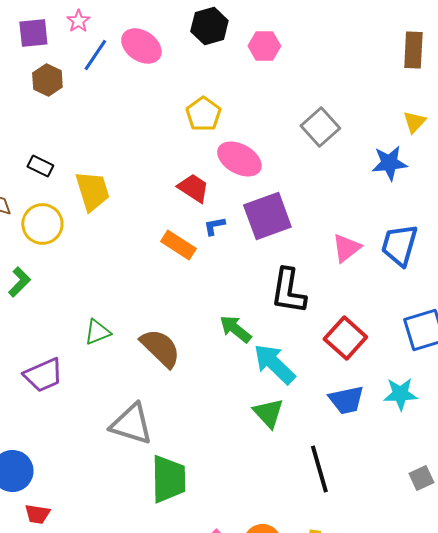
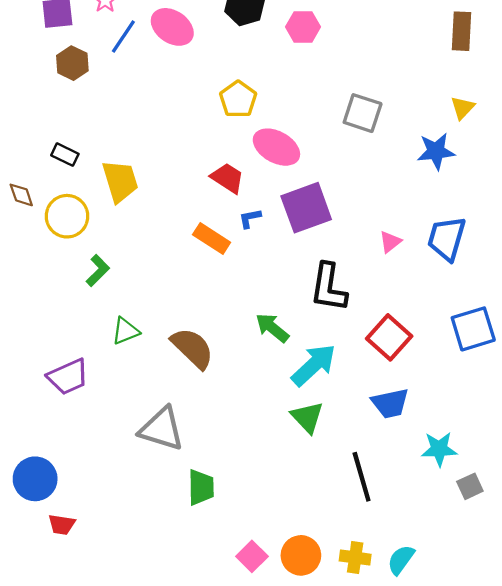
gray square: (320, 127) -> (363, 113), turned -30
pink triangle: (346, 248) -> (390, 242), size x0.7
green L-shape: (19, 282) -> (98, 270), moved
cyan arrow: (274, 364) -> (314, 365), turned 93
cyan star: (400, 394) -> (439, 449), moved
green trapezoid: (168, 479) -> (201, 487), size x0.7

